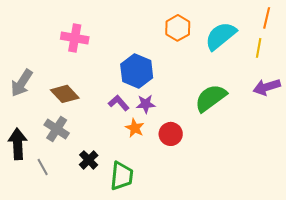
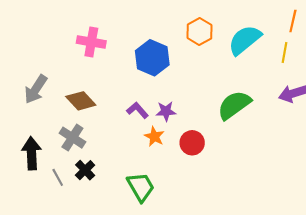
blue hexagon: (137, 71) -> (152, 58), moved
black cross: (89, 160) -> (85, 170), moved
green trapezoid: (122, 176) -> (141, 187), turned -36

